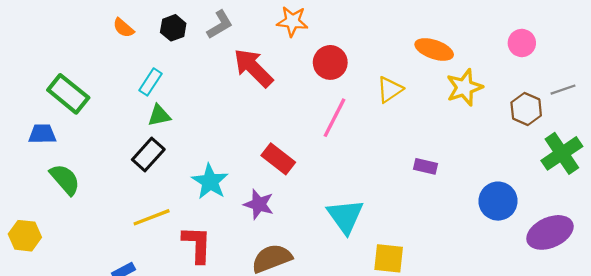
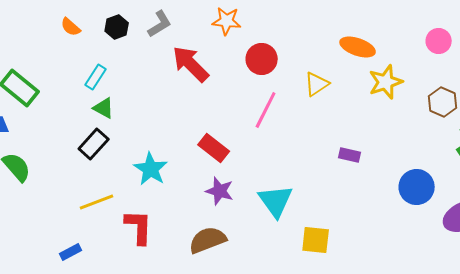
green triangle: (159, 116) -> (104, 108), turned 40
purple star: (259, 204) -> (220, 191), moved

